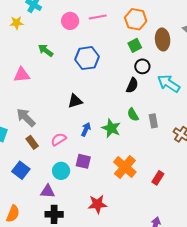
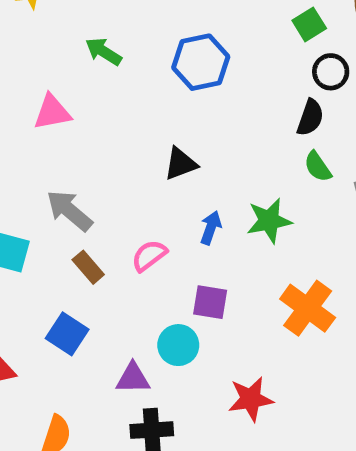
green semicircle: (133, 115) -> (318, 167), moved
green star: (111, 128) -> (269, 221), turned -30
cyan circle: (61, 171) -> (178, 345), moved

